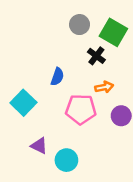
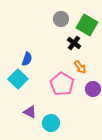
blue semicircle: (57, 77) -> (27, 59), moved
orange arrow: (104, 87) -> (80, 67), turned 64
pink pentagon: (81, 109) -> (62, 84), turned 30

